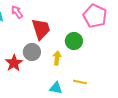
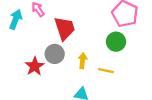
green circle: (74, 41) -> (116, 42), moved
yellow line: (80, 82) -> (106, 71), moved

